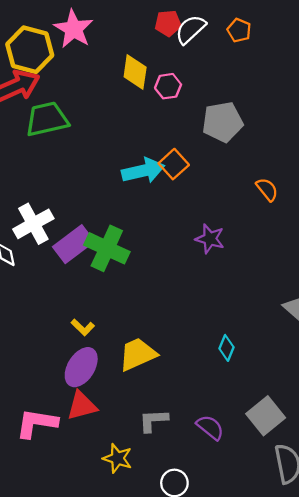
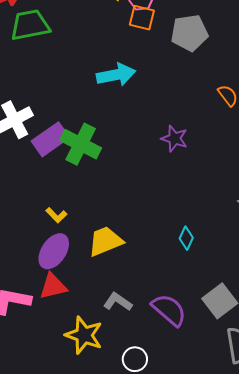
orange square: (174, 164) -> (142, 18), moved, turned -36
gray L-shape: (153, 420) -> (118, 302), turned 36
purple semicircle: (210, 427) -> (169, 310), size x1.4
yellow star: (118, 458) -> (84, 335), size x1.4

